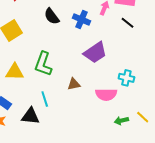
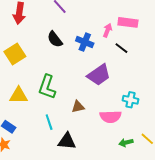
black line: (127, 23) -> (121, 48), moved
black triangle: (30, 116) -> (67, 141), moved

